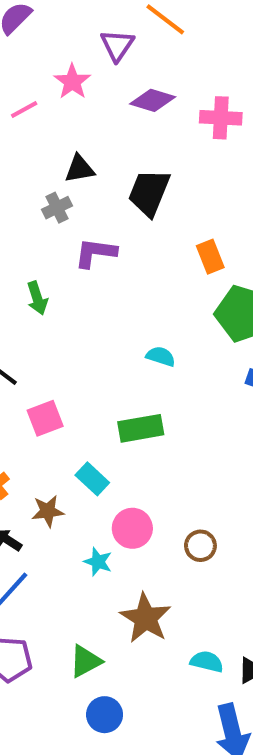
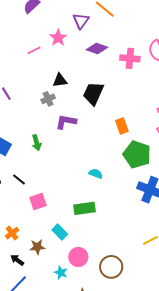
brown circle: (200, 546) -> (111, 267), size x1.5

